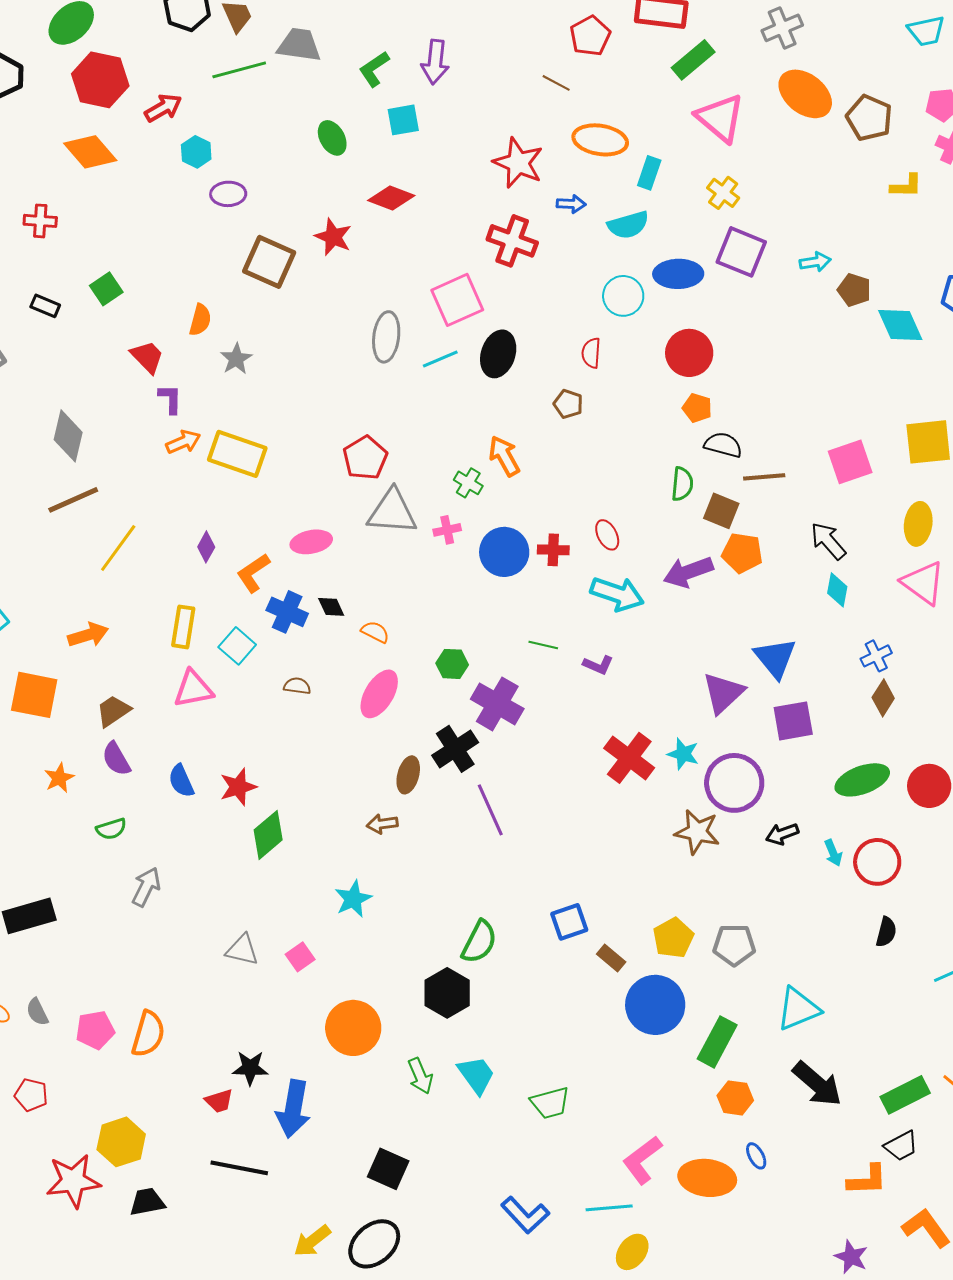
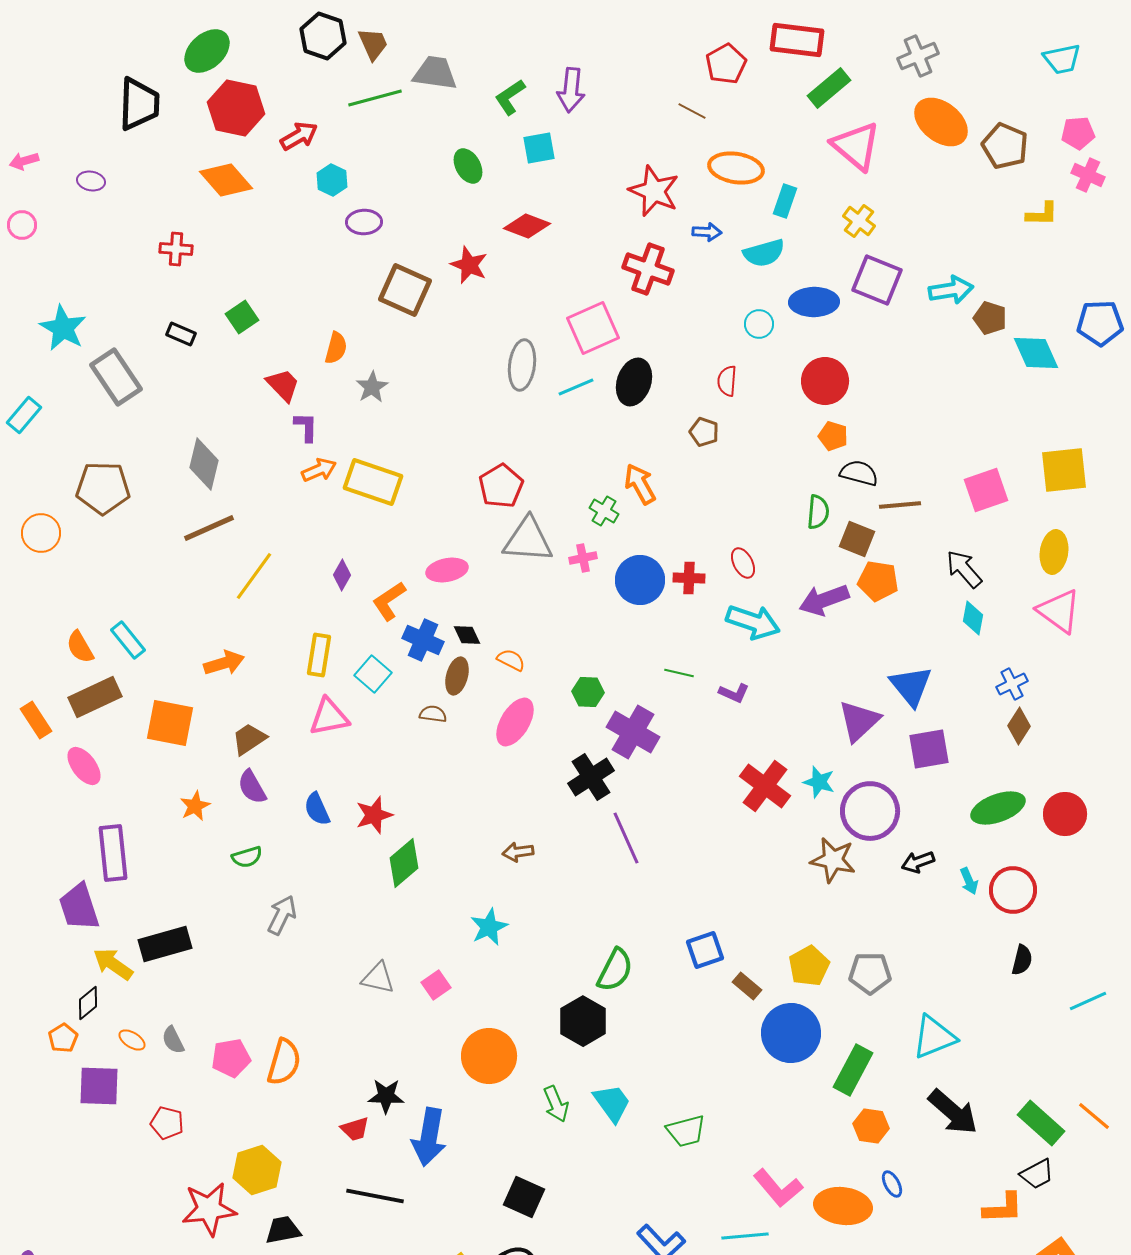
cyan arrow: (815, 262) -> (951, 290), size x1.4
cyan circle: (623, 296) -> (759, 324), size x0.7
brown ellipse: (408, 775) -> (457, 676), moved
green rectangle: (905, 1095) -> (1041, 1123), turned 69
pink L-shape: (642, 1160) -> (778, 1188), turned -93

